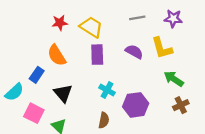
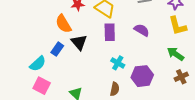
yellow L-shape: (162, 48) -> (178, 26), moved
orange semicircle: (57, 55) -> (63, 24), moved
black triangle: (63, 93) -> (79, 42), moved
pink square: (34, 113) -> (42, 86), moved

